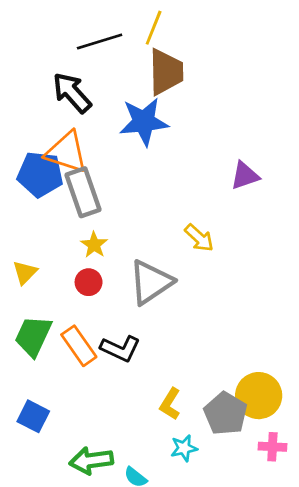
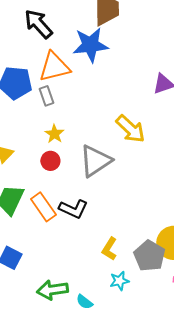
orange triangle: (66, 152) -> (54, 67), moved, turned -32
gray rectangle: (83, 192) -> (46, 96), size x0.6
yellow arrow: (199, 238) -> (130, 129), size x1.4

